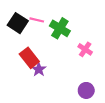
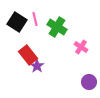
pink line: (37, 20) -> (35, 19), turned 64
purple circle: (86, 90) -> (89, 82), moved

